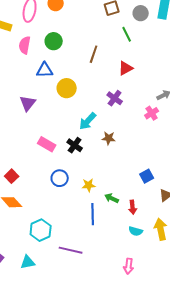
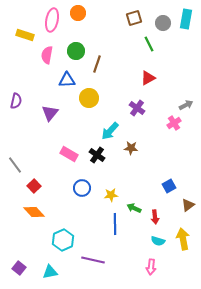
brown line: (94, 54) -> (97, 64), moved
pink arrow: (129, 266) -> (151, 267), moved

